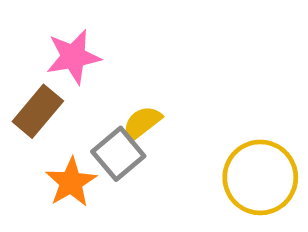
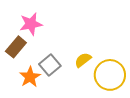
yellow semicircle: (142, 123) -> (83, 60), moved

